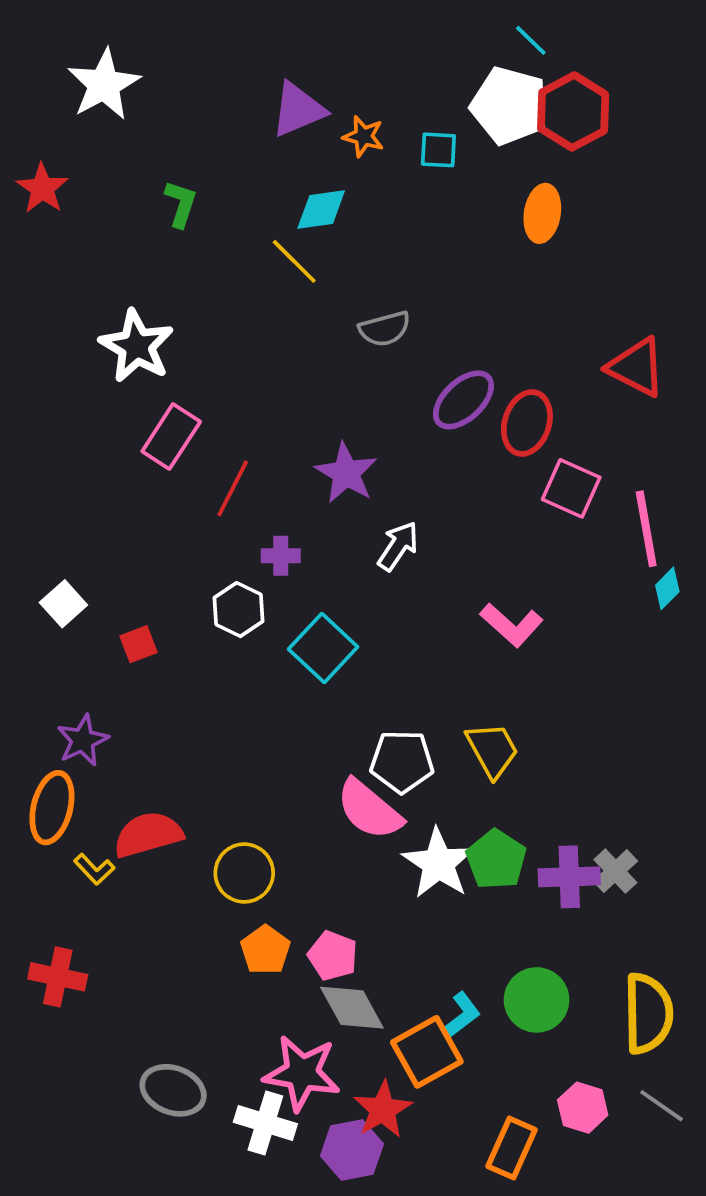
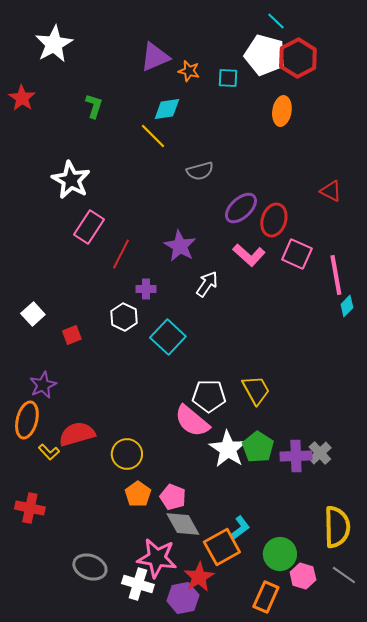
red triangle: (637, 367) -> (331, 191), size x0.7
pink L-shape: (512, 625) -> (249, 255), moved
green circle: (537, 1000) -> (280, 554), moved

